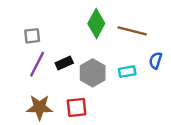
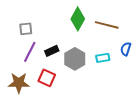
brown star: (40, 107) -> (19, 83), moved
red square: (77, 107) -> (47, 78), moved, turned 30

